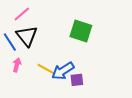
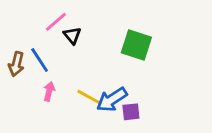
black triangle: (27, 36) -> (72, 35), moved, size x0.6

